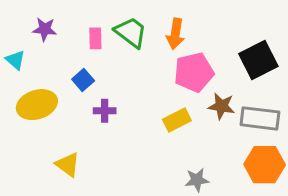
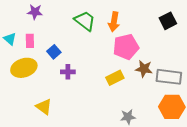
purple star: (45, 29) -> (35, 12), moved
pink rectangle: (95, 38) -> (30, 41), moved
black square: (258, 60) -> (168, 21), moved, size x0.7

